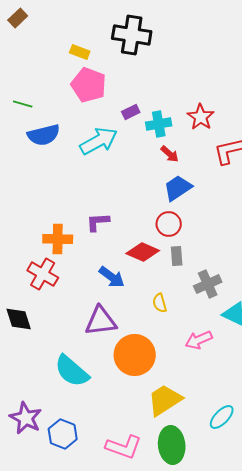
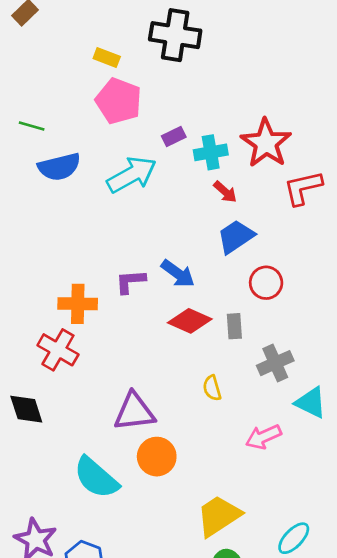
red star: (201, 117) -> (266, 143), size x1.4
red circle: (169, 224) -> (266, 283), moved
blue arrow: (112, 277) -> (178, 273), moved
orange circle: (135, 355) -> (157, 457), moved, size x0.7

